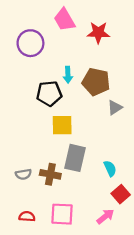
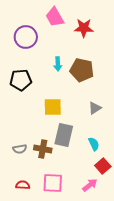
black pentagon: (49, 93) -> (21, 80), moved
gray triangle: (115, 108) -> (95, 108), moved

